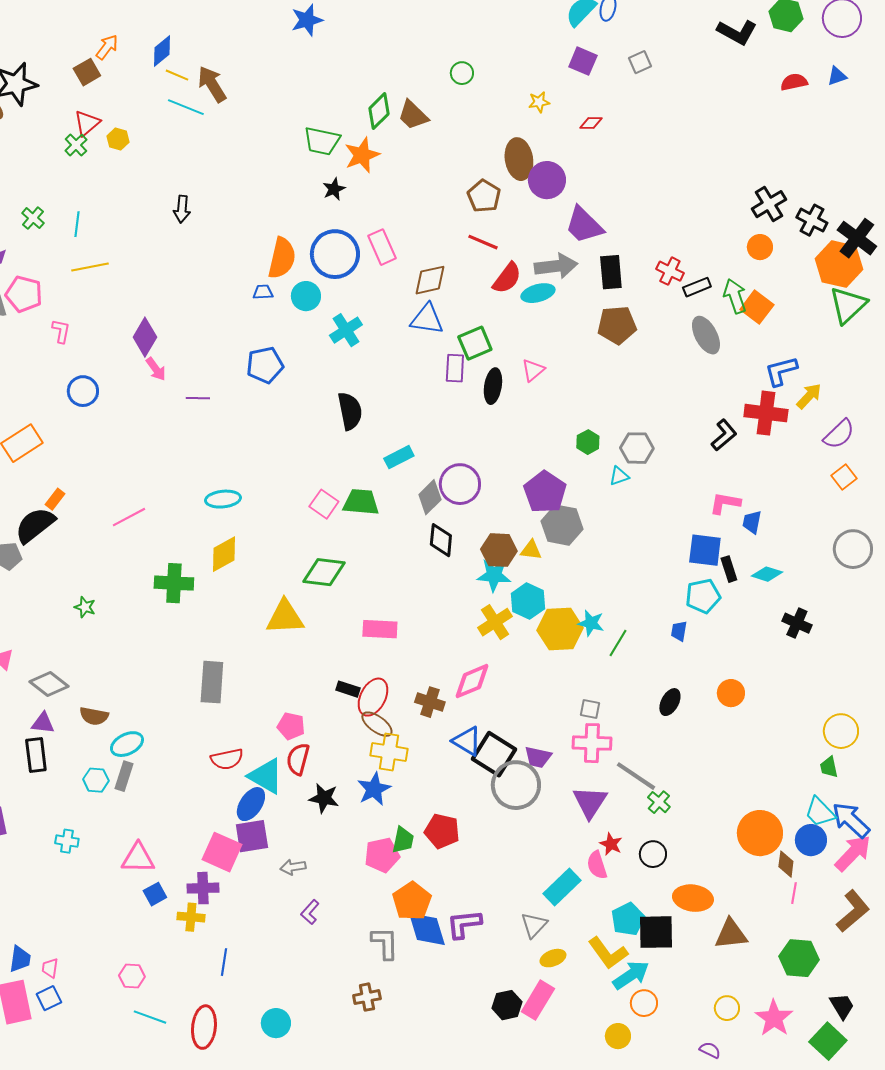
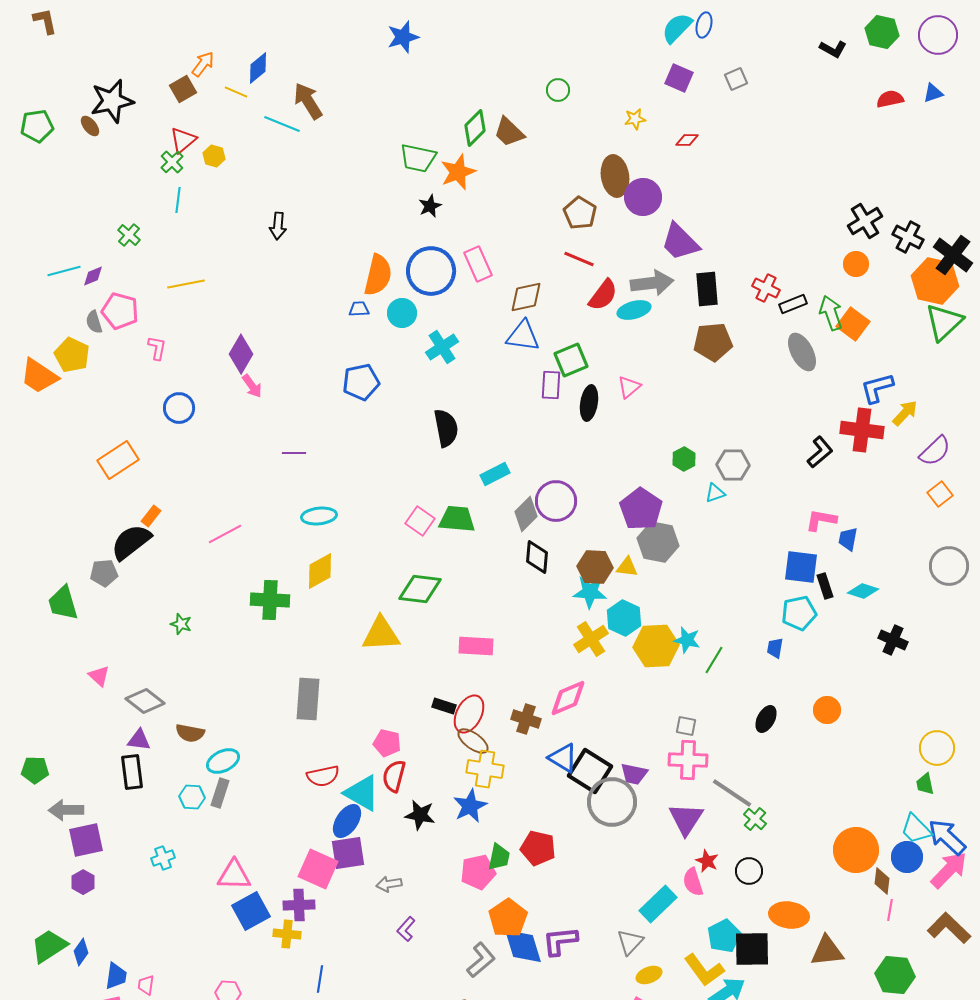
black L-shape: (737, 32) -> (833, 49), size x0.7
yellow line: (177, 75) -> (236, 92), moved
cyan line: (77, 224) -> (178, 200), moved
purple line: (198, 398) -> (294, 453), moved
cyan cross: (67, 841) -> (163, 858), turned -30
blue square: (155, 894) -> (251, 911), size x1.6
brown L-shape: (853, 911) -> (949, 928), turned -96
gray L-shape: (385, 943) -> (481, 960), turned 51

